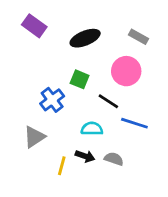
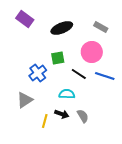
green square: (80, 79) -> (58, 58), turned -32
blue line: (134, 123) -> (105, 76), moved
gray semicircle: (114, 159) -> (83, 116), turned 40

